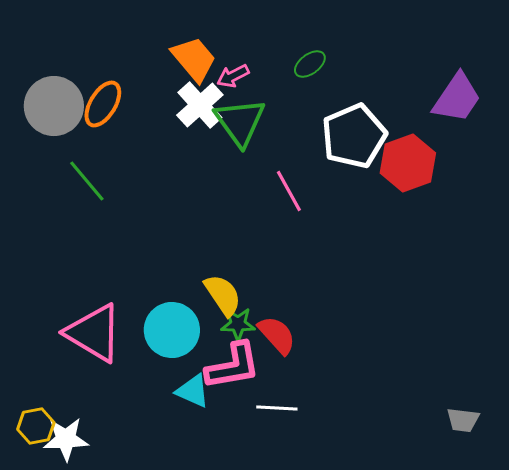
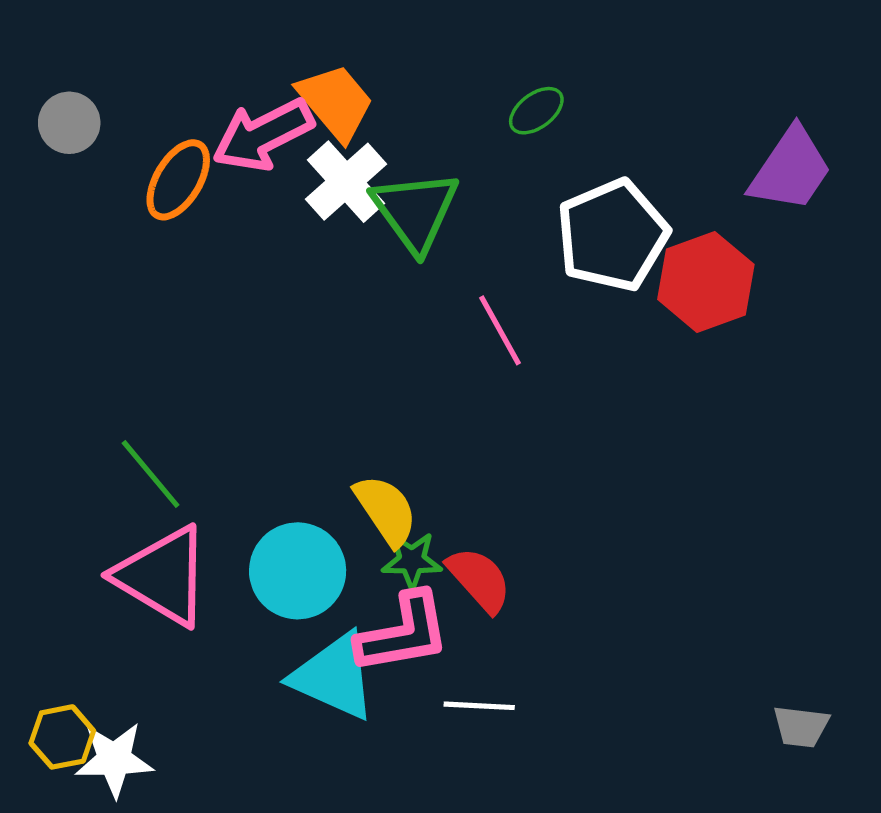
pink arrow: (233, 76) -> (263, 135), moved, size x1.8
gray circle: (54, 106) -> (69, 123), moved, size x0.6
green line: (87, 181) -> (151, 474), moved
cyan triangle: (193, 391) -> (334, 676), size x1.5

